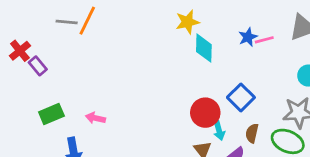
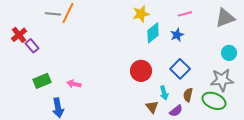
blue star: (248, 37) -> (177, 35), moved
pink line: (264, 40) -> (185, 14), moved
cyan diamond: (204, 48) -> (153, 33), turned 50
red circle: (205, 113) -> (141, 71), moved

